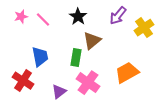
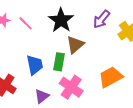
black star: (78, 17) -> (61, 20), size x1.4
blue trapezoid: (40, 57) -> (35, 65), moved

